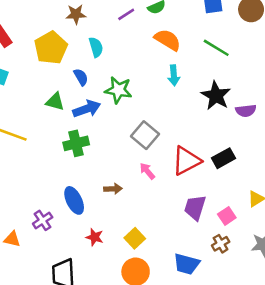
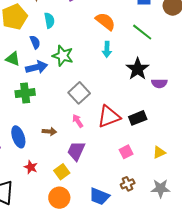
purple trapezoid: (195, 208) -> (76, 151), moved
pink square: (227, 216) -> (126, 152), moved

